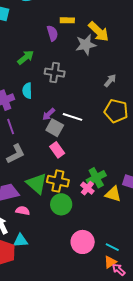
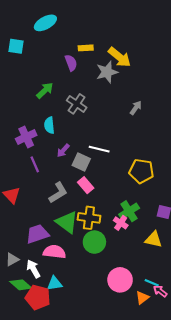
gray cross: (55, 73) -> (77, 104), turned 30
yellow pentagon: (116, 111) -> (141, 171), moved
purple arrow: (49, 114) -> (63, 150), moved
gray L-shape: (16, 154) -> (58, 193), moved
yellow triangle: (113, 194) -> (154, 240), moved
pink semicircle: (23, 211) -> (54, 252), size x1.5
orange triangle: (110, 262) -> (142, 298), moved
pink arrow: (119, 270) -> (160, 291), moved

